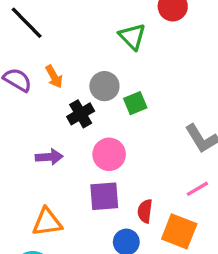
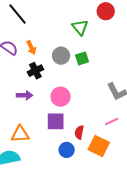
green square: (135, 103) -> (82, 58), moved
black cross: (81, 114) -> (35, 71), moved

